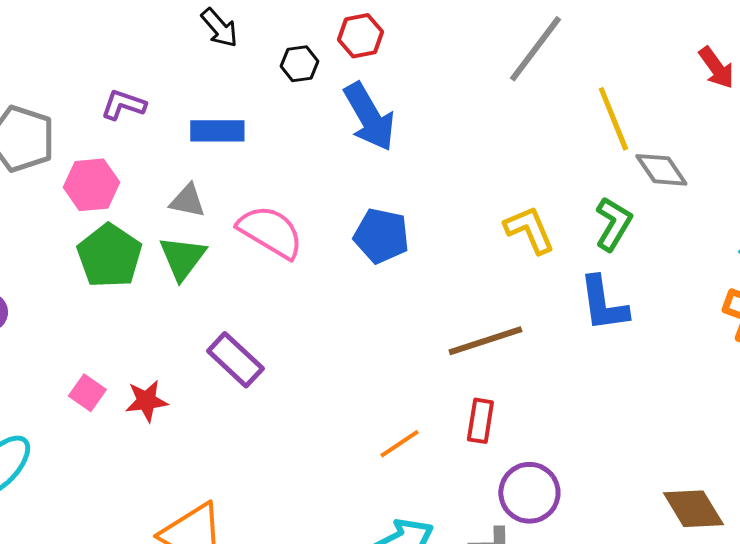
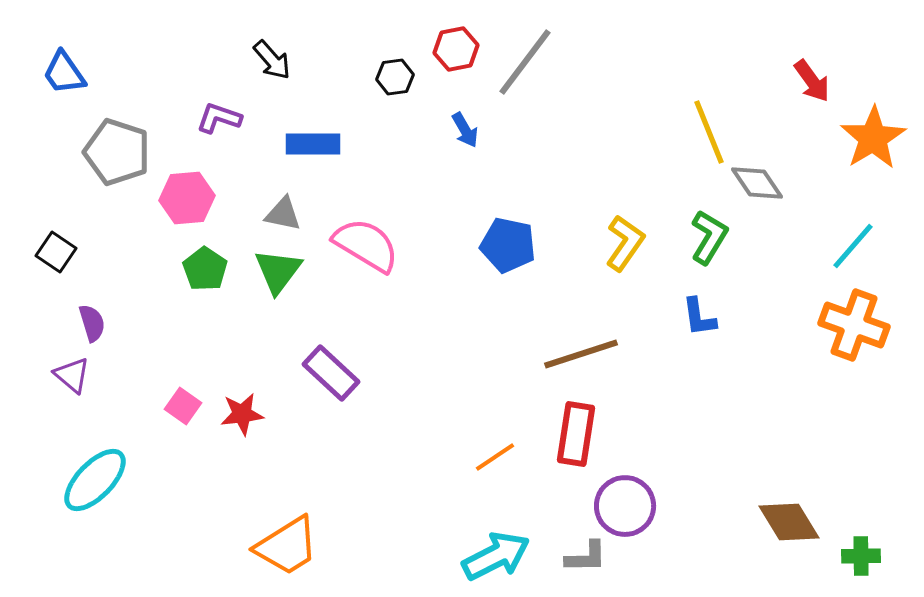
black arrow: (219, 28) -> (272, 60), moved
gray line: (535, 49) -> (525, 62), moved
blue arrow: (369, 117) -> (465, 130), size x0.5
yellow L-shape: (529, 230) -> (625, 243), turned 58
blue pentagon: (381, 236) -> (508, 245), moved
green pentagon: (109, 256) -> (205, 269), size x0.7
blue L-shape: (603, 304) -> (699, 317), size x0.7
red rectangle: (480, 421) -> (576, 434), size x1.4

